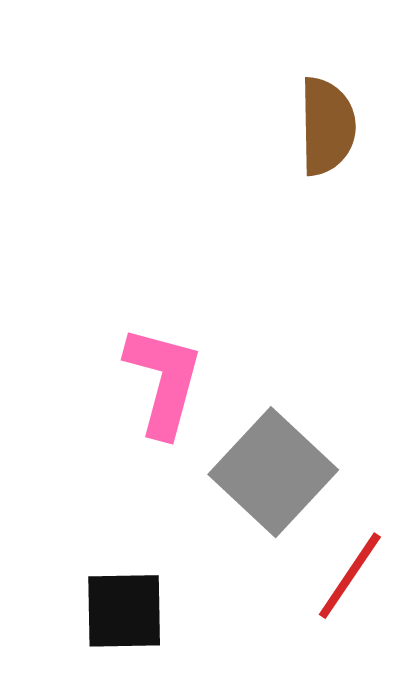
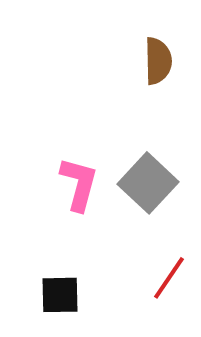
gray square: (273, 472) -> (148, 183), moved

